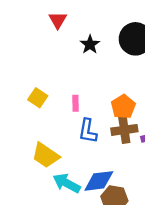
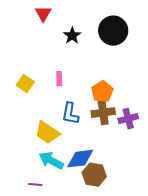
pink rectangle: (75, 103) -> (59, 79), moved
yellow trapezoid: (46, 155) -> (47, 133), moved

